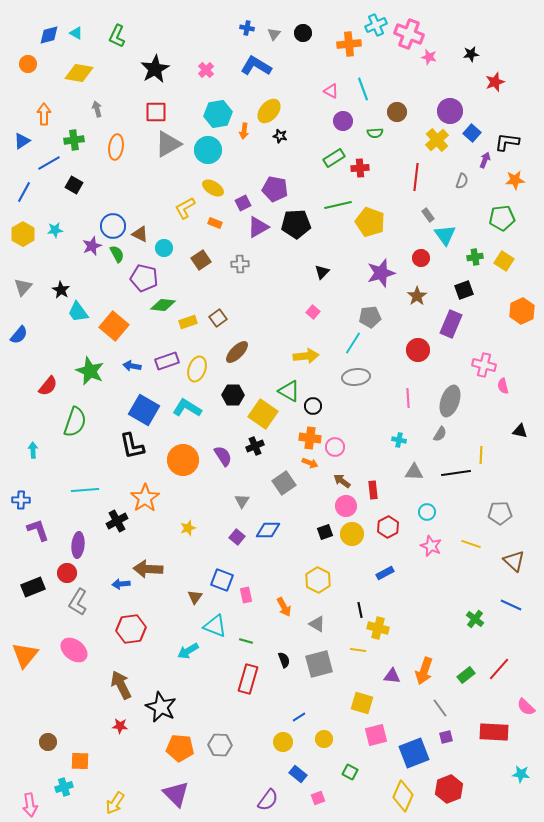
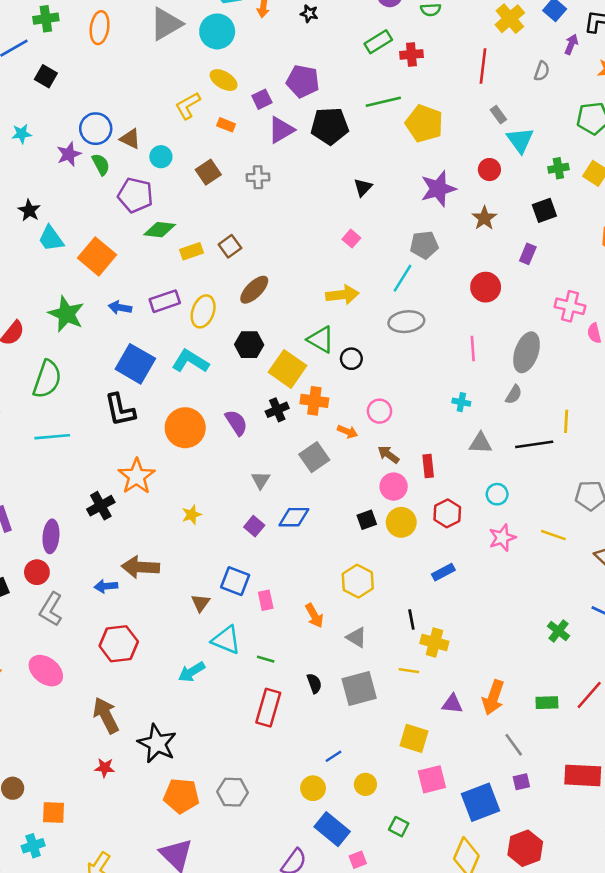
purple rectangle: (451, 324) -> (528, 254), size x0.6
orange cross: (310, 438) -> (314, 401), moved
cyan line: (85, 490) -> (52, 437), moved
pink star: (431, 546) -> (502, 538), turned 30
green rectangle: (466, 675) -> (547, 703), turned 36
blue rectangle: (298, 774) -> (332, 829), size x1.5

